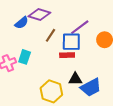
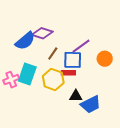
blue semicircle: (22, 23) -> (25, 41), size x1.5
cyan rectangle: (25, 57) -> (27, 74), size x1.5
yellow hexagon: (51, 91) -> (53, 80), moved

